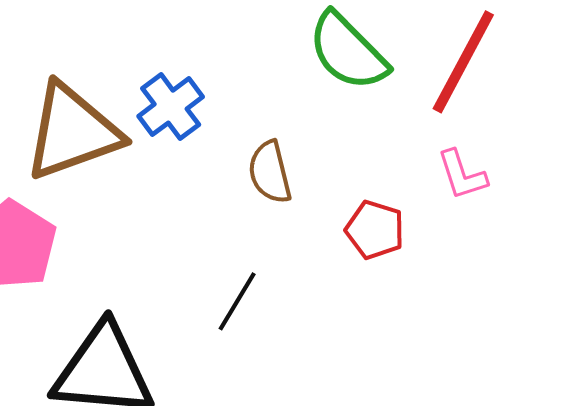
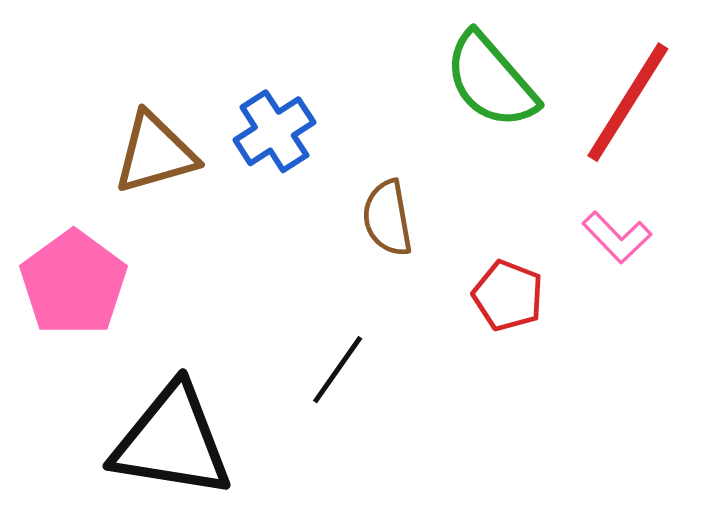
brown triangle: (72, 132) -> (155, 153), size x0.7
pink L-shape: (462, 175) -> (617, 237), turned -30

